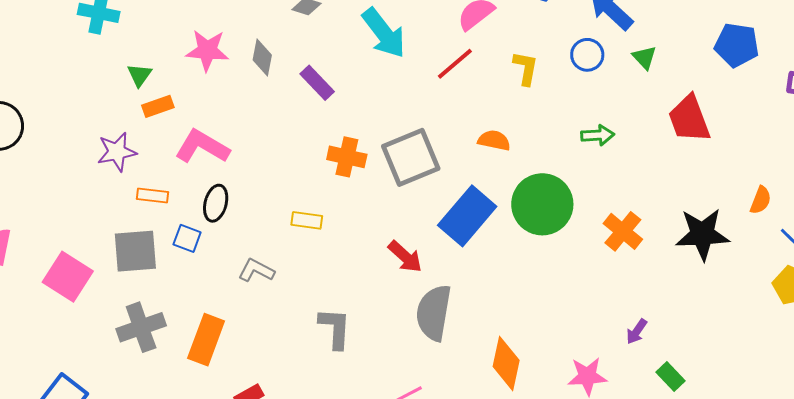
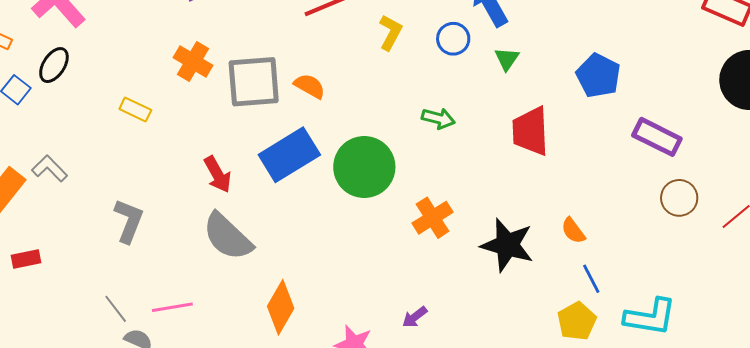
orange semicircle: (494, 140) -> (310, 86), moved
orange semicircle: (761, 200) -> (573, 231), turned 104
gray L-shape: (256, 270) -> (50, 169), moved
gray semicircle: (434, 313) -> (228, 237), turned -74

